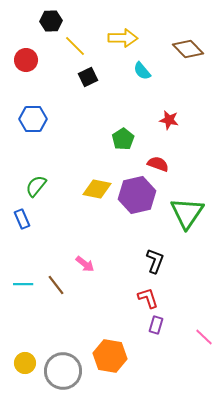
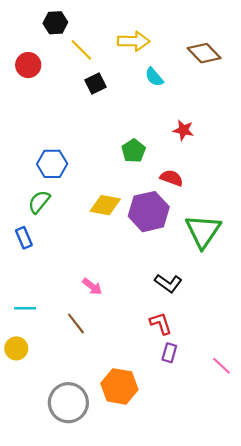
blue hexagon: (33, 119) -> (52, 164), moved
black L-shape: (155, 261) -> (168, 283), turned 105
brown line: (56, 285) -> (76, 323), moved
yellow circle: (25, 363) -> (16, 348), moved

